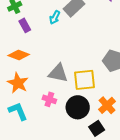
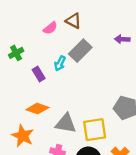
purple rectangle: (25, 25) -> (39, 74), moved
orange diamond: (19, 55) -> (37, 109), moved

